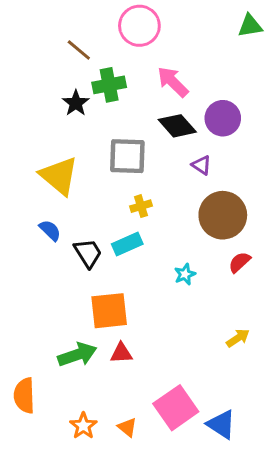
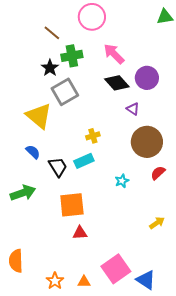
gray square: (127, 156) -> (65, 92), moved, turned -32
green arrow: (77, 355) -> (23, 193), moved
orange triangle: (127, 427) -> (84, 282), turned -40

